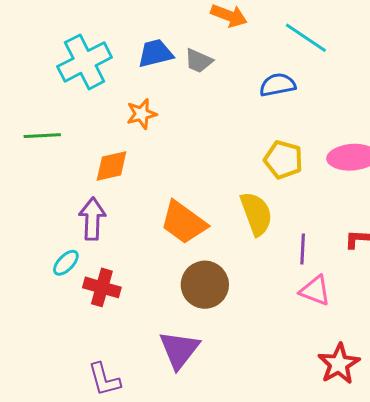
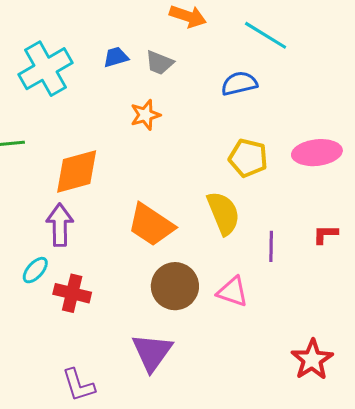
blue trapezoid: (155, 53) -> (116, 57), size x0.7
orange star: (142, 114) -> (145, 115), moved
orange diamond: (111, 166) -> (77, 172), size x1.4
pink triangle: (315, 291) -> (233, 292), moved

